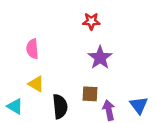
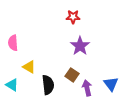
pink semicircle: (32, 49) -> (13, 43), moved
brown square: (90, 94) -> (72, 75), turned 32

